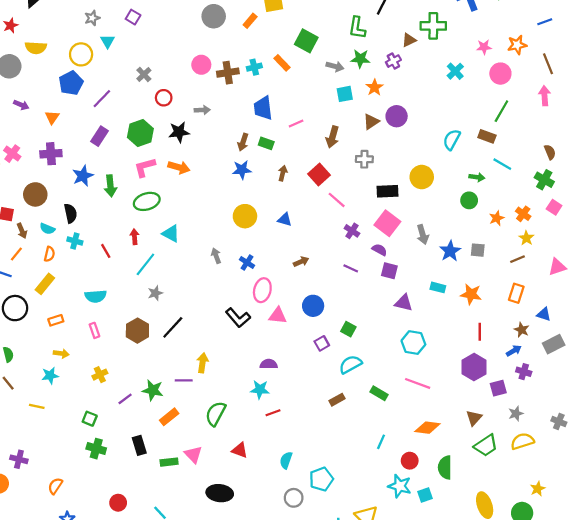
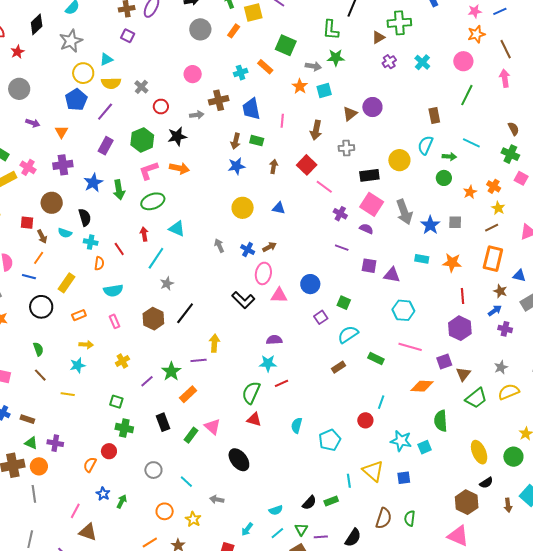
gray star: (92, 18) -> (71, 41), moved, size x1.6
cyan triangle: (108, 41) -> (106, 59), turned 40
pink star: (484, 47) -> (475, 11), moved
yellow semicircle: (36, 48) -> (111, 83), moved
purple cross: (393, 61) -> (389, 62), moved
brown cross: (228, 73) -> (219, 100), moved
orange star: (375, 87) -> (300, 86), moved
pink line: (296, 124) -> (282, 121), turned -56
brown rectangle: (487, 136) -> (434, 116), moved, turned 63
cyan semicircle: (452, 140) -> (425, 145), moved
gray arrow: (423, 234) -> (404, 212), size x1.4
orange semicircle: (49, 254) -> (99, 263), moved
brown arrow: (301, 262) -> (269, 247), moved
purple square: (389, 271) -> (369, 266), moved
orange rectangle: (516, 293) -> (493, 259), size x1.4
purple square: (498, 388) -> (444, 361), moved
green star: (153, 390) -> (171, 371), turned 30
green semicircle: (216, 414) -> (251, 393), moved
red circle: (410, 461) -> (365, 420), moved
green rectangle: (169, 462) -> (191, 435), turned -42
black ellipse: (220, 493) -> (239, 460), turned 50
gray circle: (294, 498) -> (153, 470), moved
red circle: (118, 503) -> (109, 451), moved

